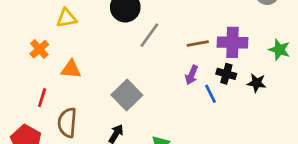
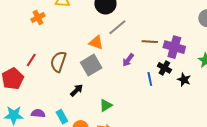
orange triangle: (71, 69) -> (96, 43), moved
purple arrow: (192, 75) -> (128, 60), moved
red line: (42, 98) -> (31, 60), moved
brown semicircle: (67, 123) -> (58, 62), moved

